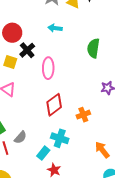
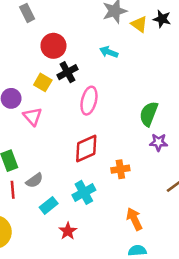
green semicircle: (93, 48) -> (149, 114), moved
cyan cross: (60, 138) -> (84, 192), turned 30
cyan rectangle: (43, 153) -> (49, 205), moved

